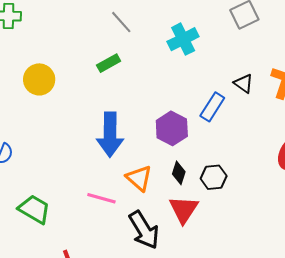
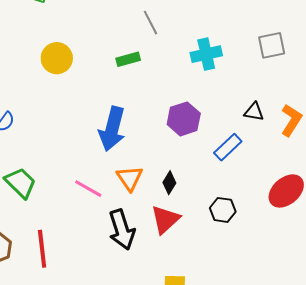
black triangle: (243, 83) -> (254, 112), turned -40
blue rectangle: (212, 107) -> (228, 147), moved
purple hexagon: (172, 128) -> (184, 119), moved
black hexagon: (214, 177) -> (223, 210), moved

